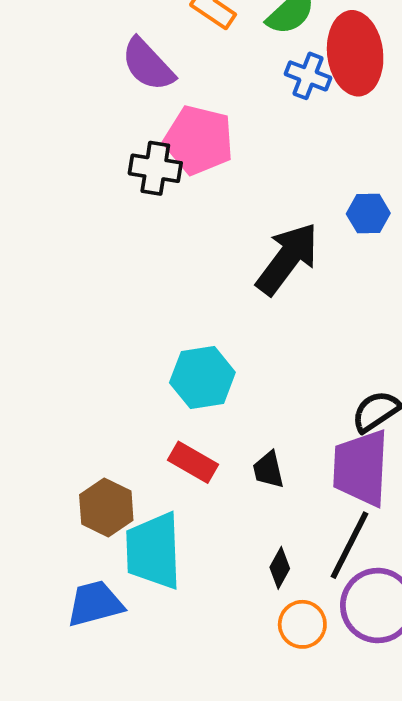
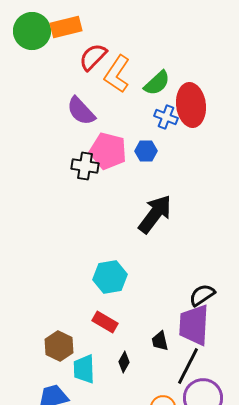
blue hexagon: (368, 213) -> (146, 151), moved
black trapezoid: (268, 470) -> (160, 341), moved
cyan trapezoid: (153, 551) -> (84, 369), size x0.7
black diamond: (280, 568) -> (124, 362), moved

